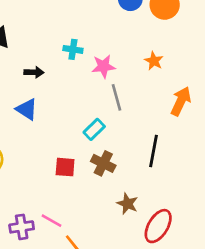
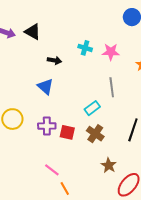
pink star: (103, 66) -> (111, 52), moved
purple cross: (22, 227) -> (47, 126), moved

